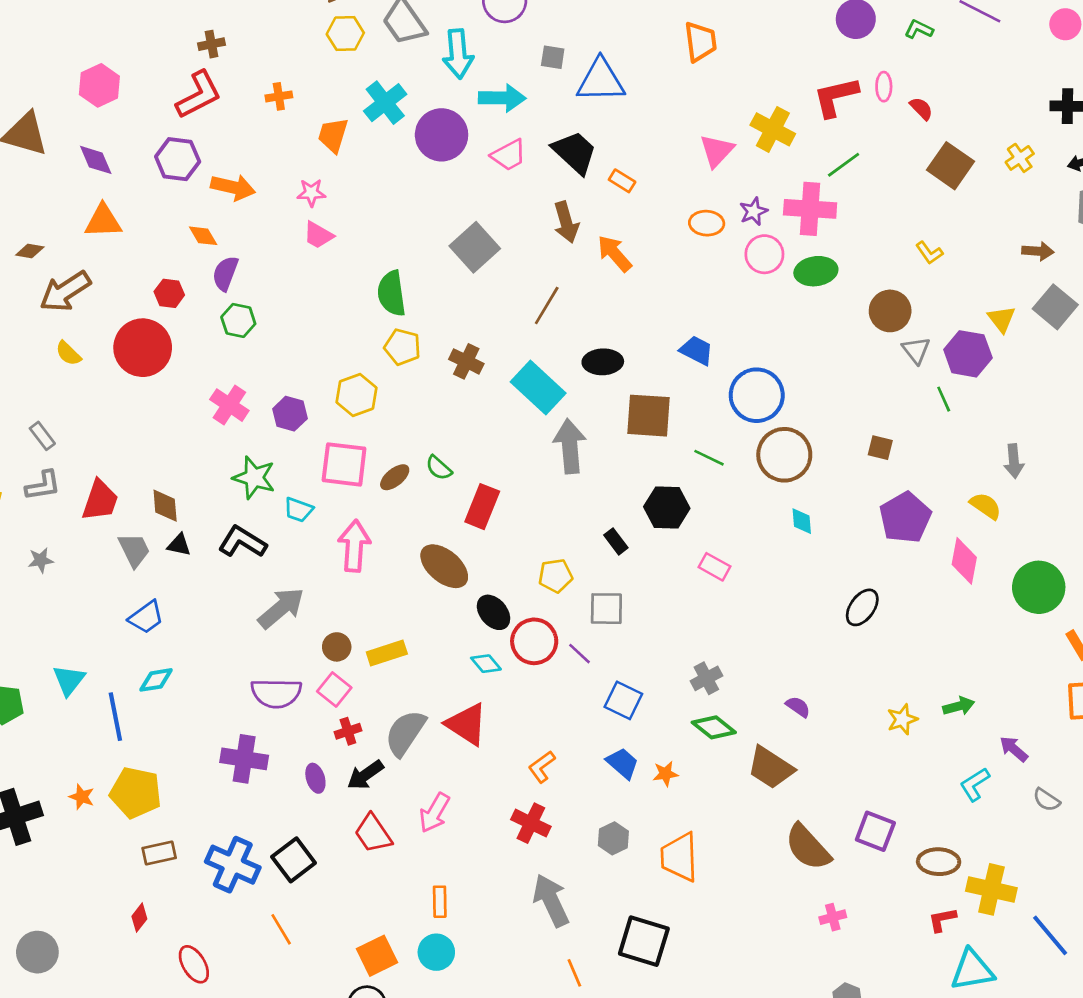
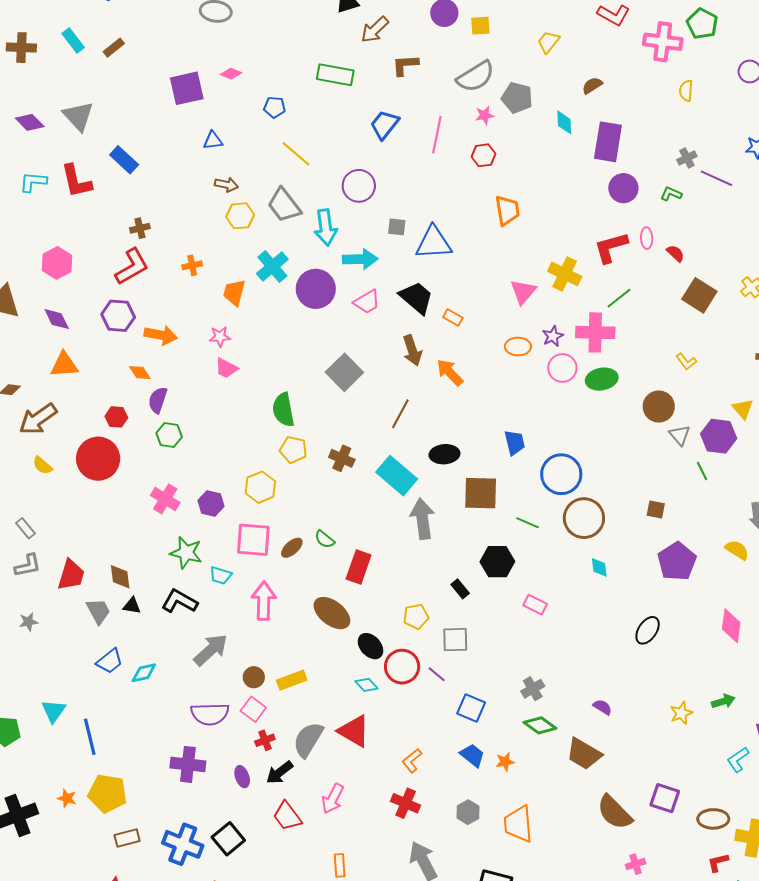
blue trapezoid: (697, 350) -> (515, 443), turned 52
pink diamond: (964, 561) -> (731, 626), moved
cyan diamond: (156, 680) -> (144, 673), moved

